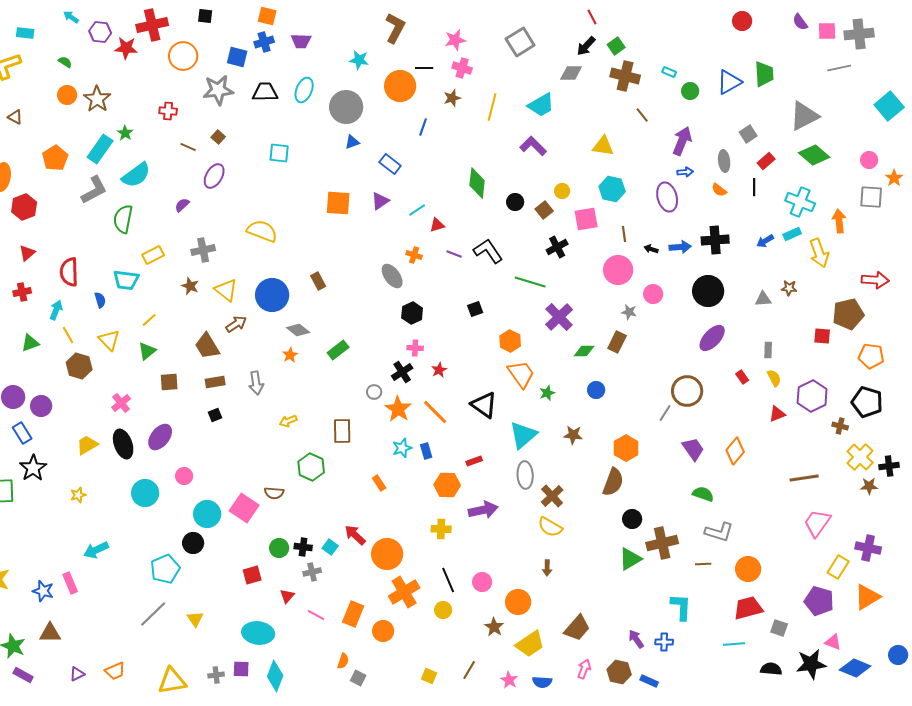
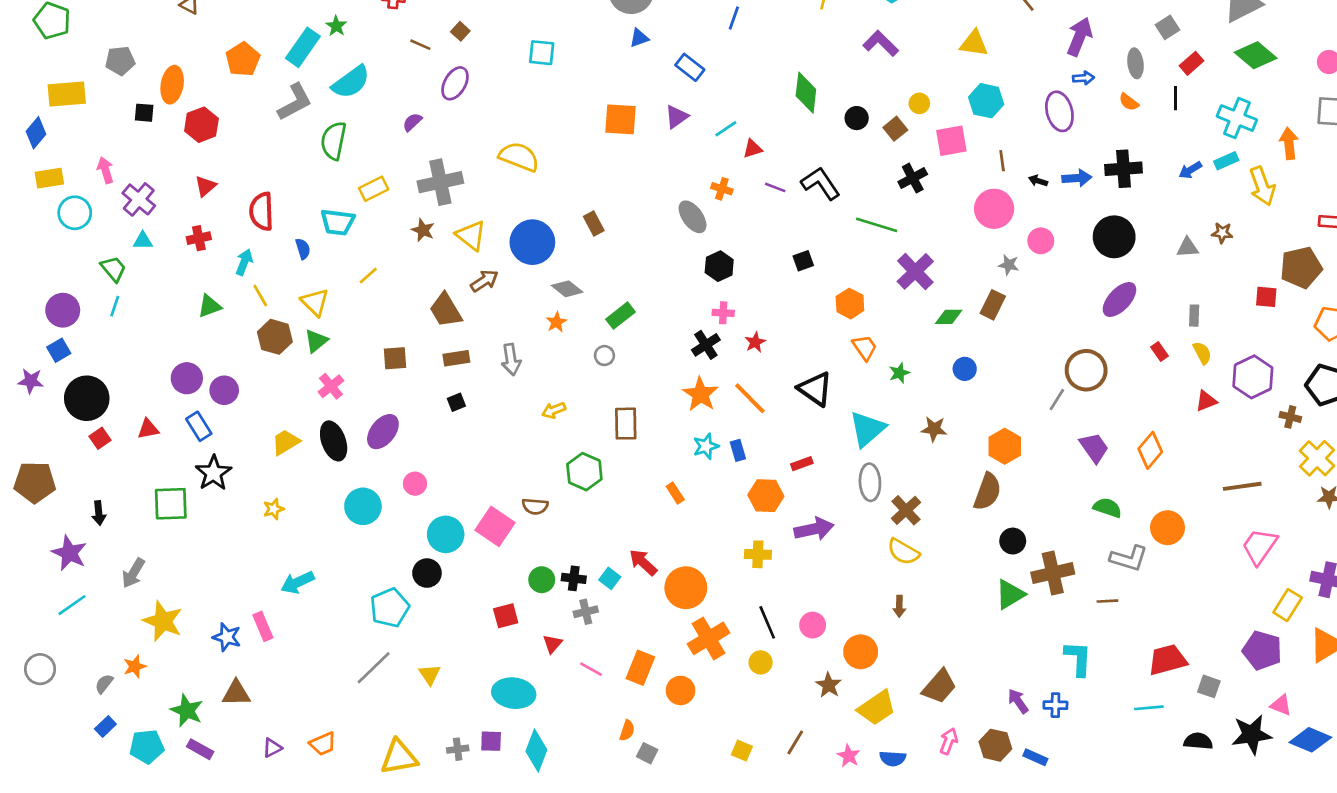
gray cross: (203, 250) -> (440, 182), size x1.4
green triangle: (147, 351) -> (316, 341), moved
orange trapezoid: (521, 374) -> (865, 348), size x0.7
gray circle: (374, 392) -> (604, 356), moved
orange circle: (748, 569) -> (1168, 528), moved

